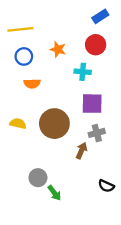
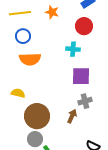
orange star: (58, 49) -> (52, 12), moved
orange semicircle: (32, 84) -> (30, 59), size x1.5
brown circle: (54, 124) -> (37, 116), moved

